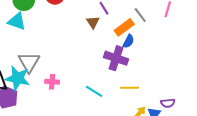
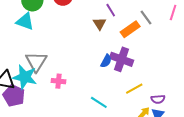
blue semicircle: (129, 41) -> (106, 61), moved
yellow line: (130, 88) -> (134, 89), turned -30
cyan line: (94, 91) -> (99, 102), moved
purple semicircle: (168, 103) -> (158, 99), moved

